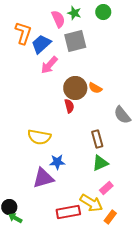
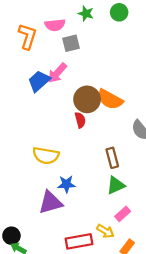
pink semicircle: (58, 19) -> (55, 25), moved, turned 108
gray square: (75, 41) -> (71, 43), moved, size x0.7
blue trapezoid: (41, 44) -> (39, 81), moved
orange semicircle: (95, 88) -> (110, 99), size x1.6
yellow arrow: (91, 203) -> (105, 231), size x0.7

